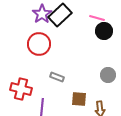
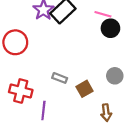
red circle: (39, 44) -> (15, 42), moved
brown square: (79, 99) -> (85, 89), moved, turned -35

